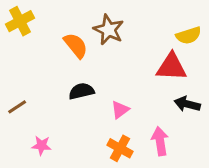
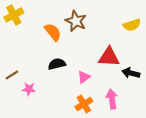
red triangle: (171, 67) -> (109, 57), moved
pink star: (41, 145) -> (29, 89), moved
orange cross: (120, 148) -> (84, 104), turned 30

